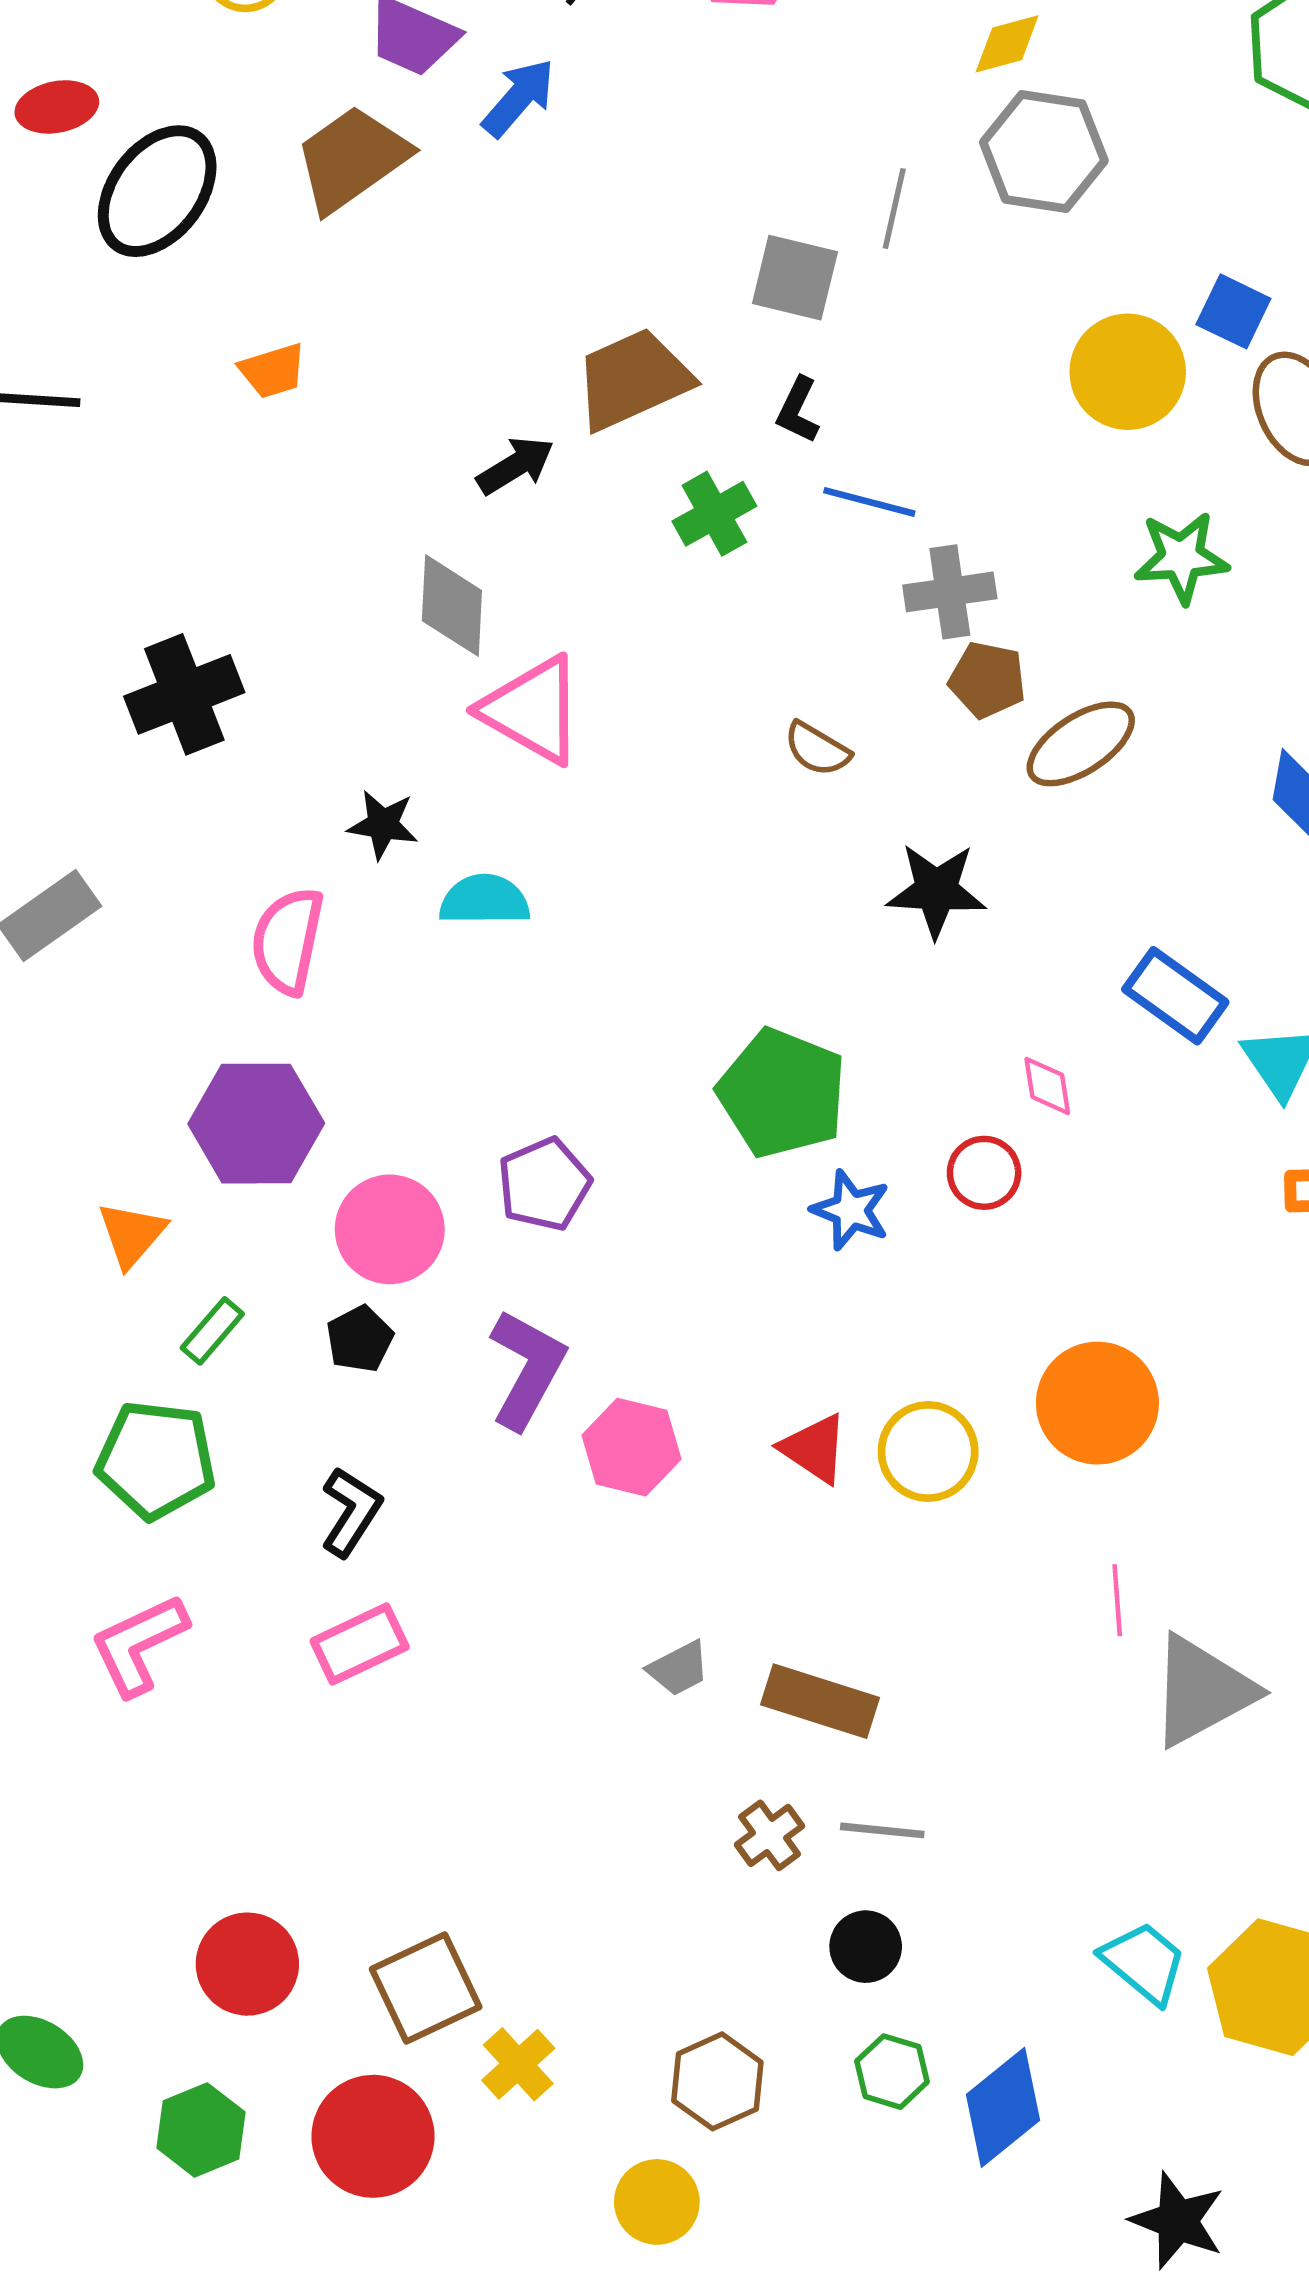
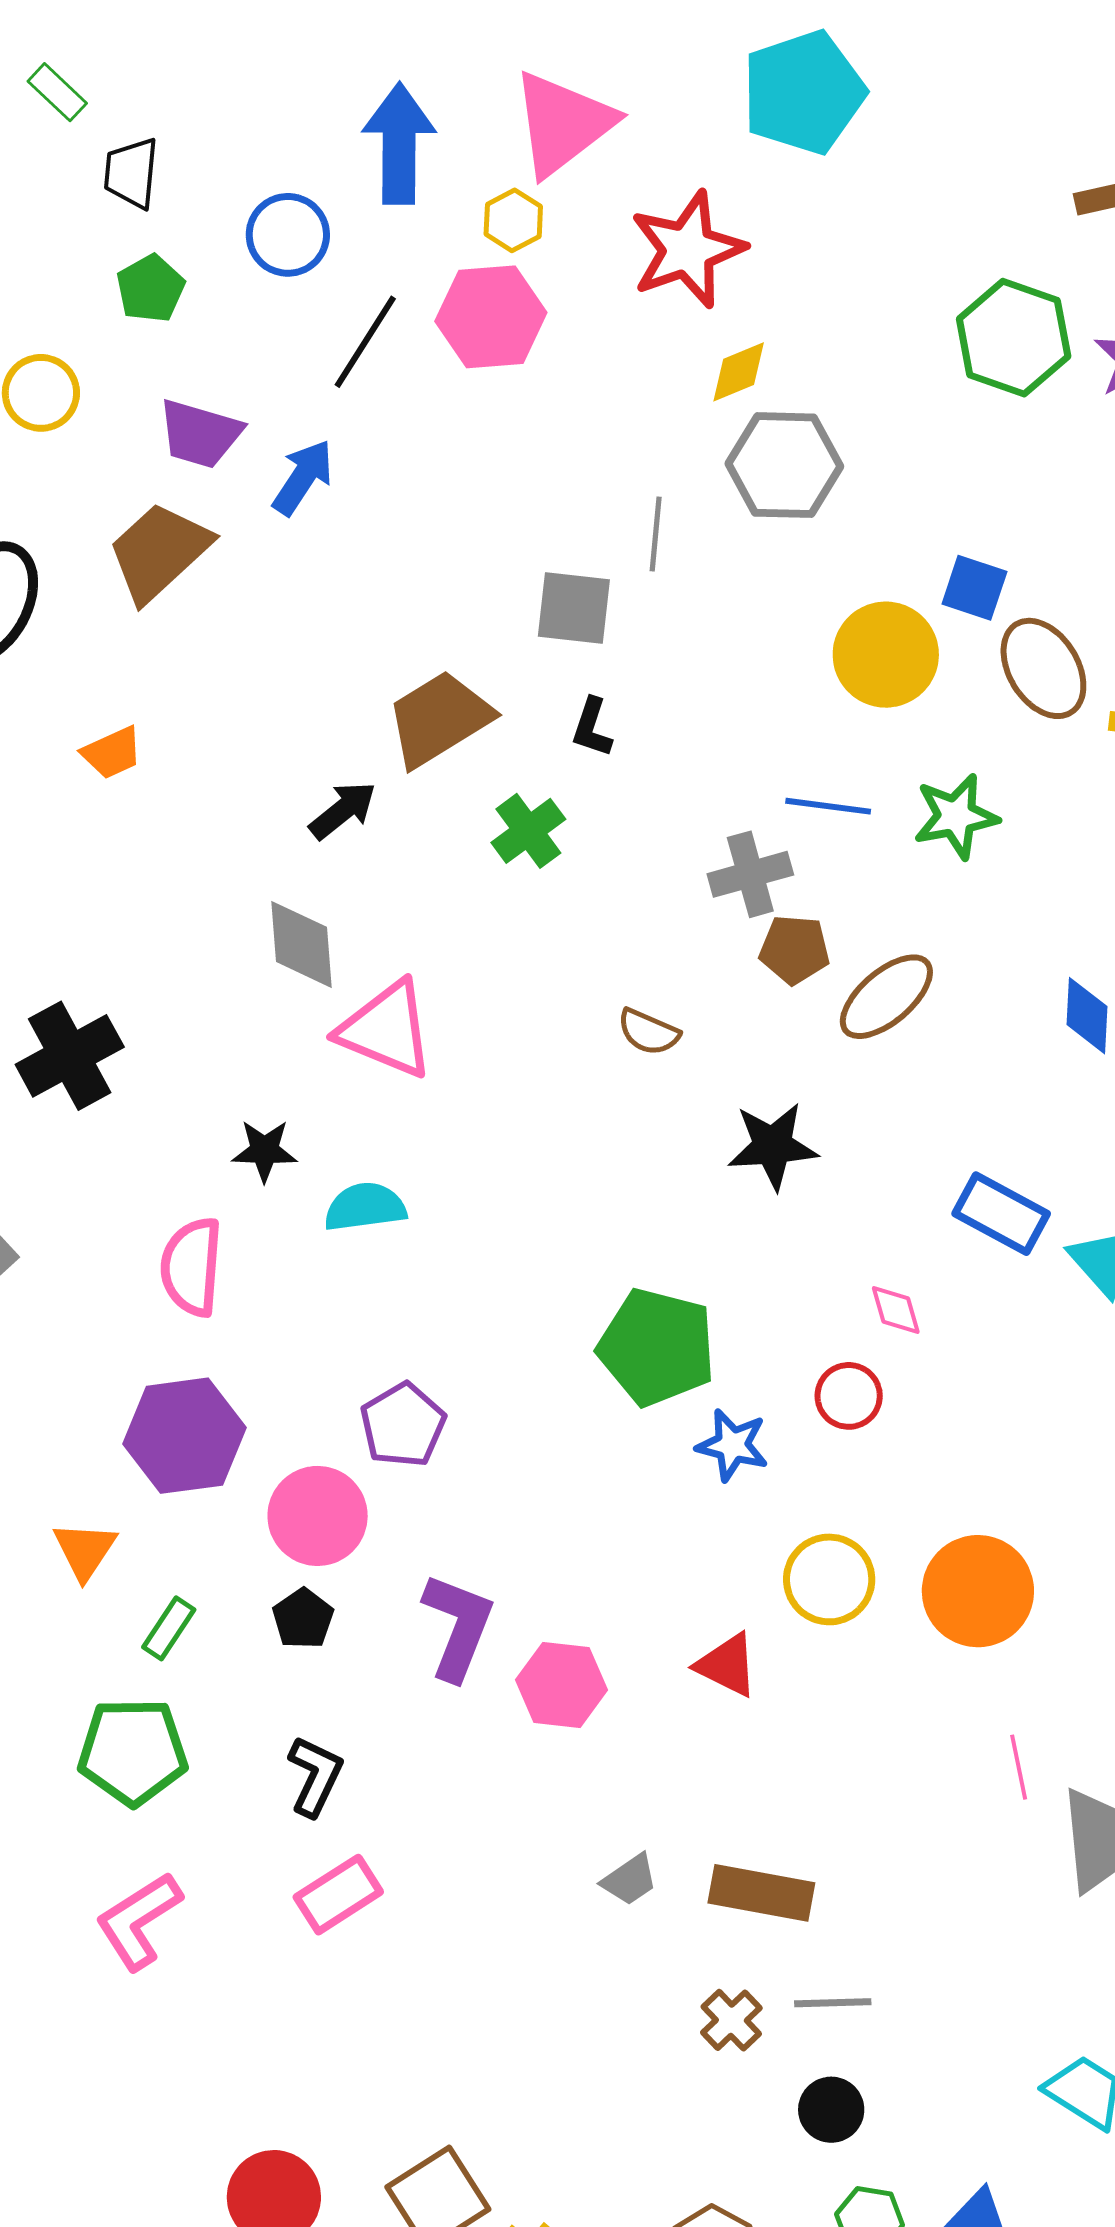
blue line: (869, 502) -> (828, 806), moved
purple pentagon: (544, 1184) -> (403, 1425), moved
yellow circle: (928, 1451) -> (829, 1579), moved

